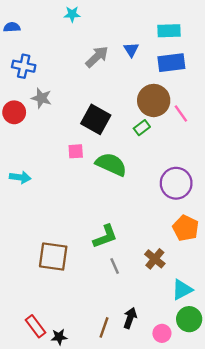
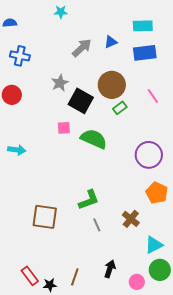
blue triangle: (131, 50) -> (111, 42), turned 40
gray star: (41, 98) -> (60, 83), moved, turned 30
brown circle: (154, 100) -> (112, 85), moved
brown line: (104, 327) -> (75, 277), moved

